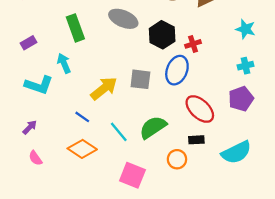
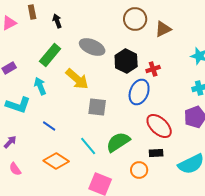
green rectangle: (75, 28) -> (50, 55), turned 60
gray square: (140, 79) -> (97, 107), moved
yellow arrow: (104, 88) -> (77, 79), moved, turned 80
blue line: (82, 117) -> (49, 126), moved

